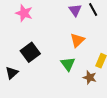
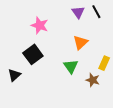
pink star: (24, 13) -> (40, 25), moved

